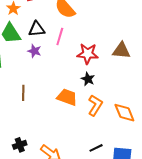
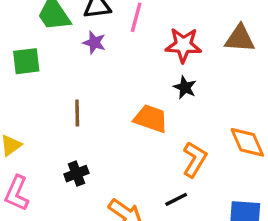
orange L-shape: (95, 105) -> (195, 159), moved
black cross: (20, 145) -> (76, 174), moved
black line: (96, 148) -> (176, 199), moved

